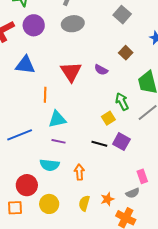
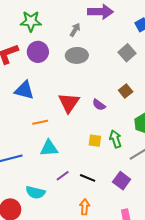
orange line: (45, 95) -> (40, 122), turned 70
yellow square: (108, 118) -> (95, 141), moved, turned 32
purple line: (58, 141) -> (63, 176), moved, turned -56
purple square: (121, 142) -> (122, 181), moved
orange arrow: (79, 172) -> (85, 207), moved

